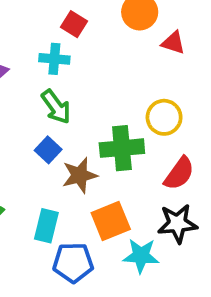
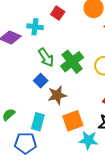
cyan cross: (54, 59) -> (35, 27), moved
green cross: (122, 148) -> (72, 62), moved, turned -35
blue pentagon: (73, 263) -> (26, 143), moved

